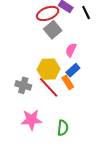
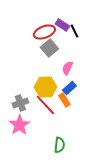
black line: (86, 12) -> (74, 31), moved
gray cross: (23, 85) -> (20, 103), turned -35
pink star: (31, 120) -> (19, 125), moved, turned -30

